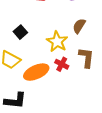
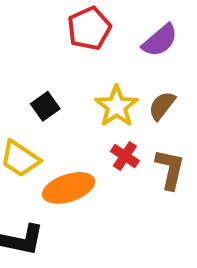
yellow star: (57, 42) -> (116, 106), moved
red cross: (62, 64) -> (125, 156), moved

